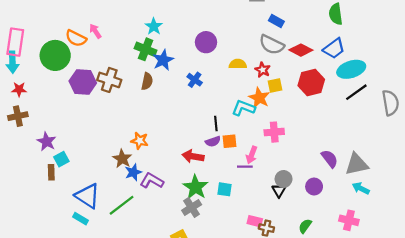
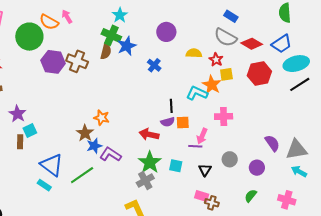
brown semicircle: (147, 81) -> (106, 52), moved
black triangle: (279, 190) -> (205, 170), moved
green semicircle: (305, 226) -> (251, 196), moved

